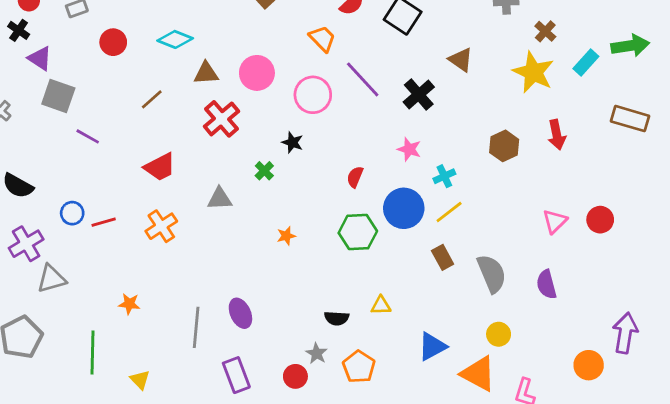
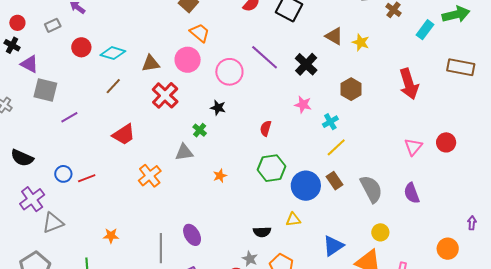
cyan diamond: (175, 39) -> (113, 53), moved
orange trapezoid: (322, 39) -> (200, 33), moved
yellow star: (533, 72) -> (361, 42), moved, size x0.6
red arrow: (557, 135) -> (409, 84), size x1.4
purple line: (88, 136) -> (69, 117), turned -54
brown hexagon: (504, 146) -> (351, 89), moved
gray triangle: (220, 199) -> (184, 152), moved
blue circle: (404, 208) -> (306, 186), moved
orange cross: (161, 226) -> (150, 176), moved
purple arrow: (625, 333) -> (472, 223), size x0.5

